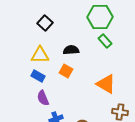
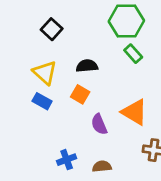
yellow triangle: (40, 55) -> (45, 73), turned 42
purple semicircle: (43, 98) -> (99, 124), moved

